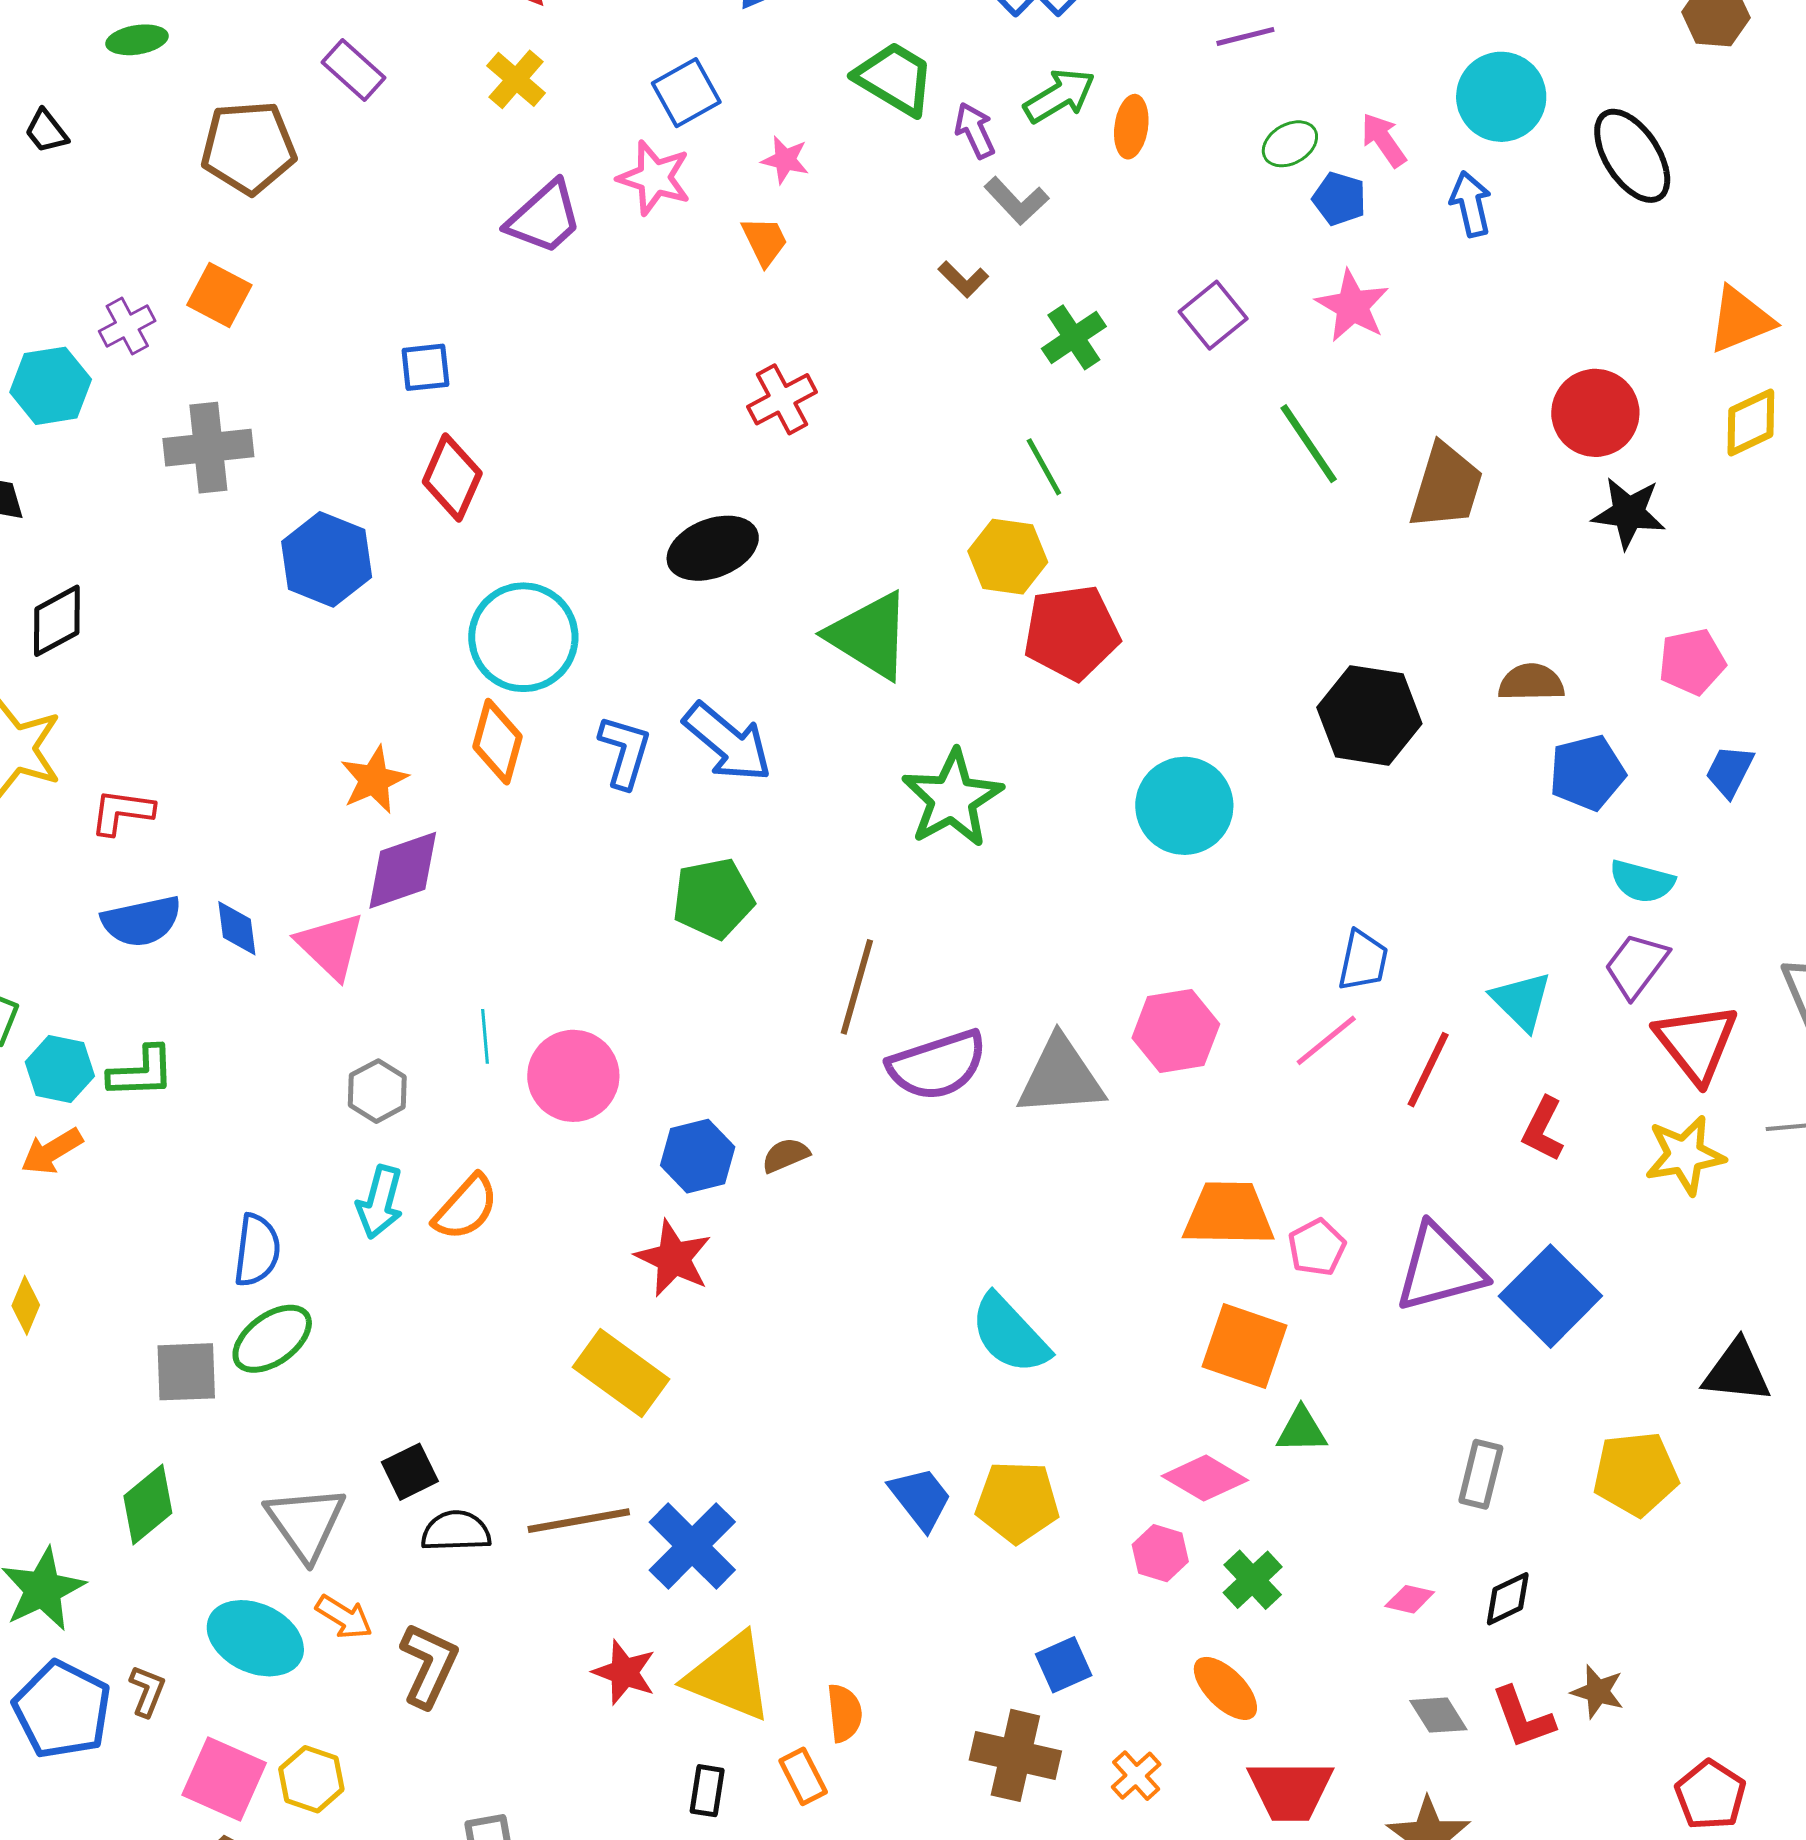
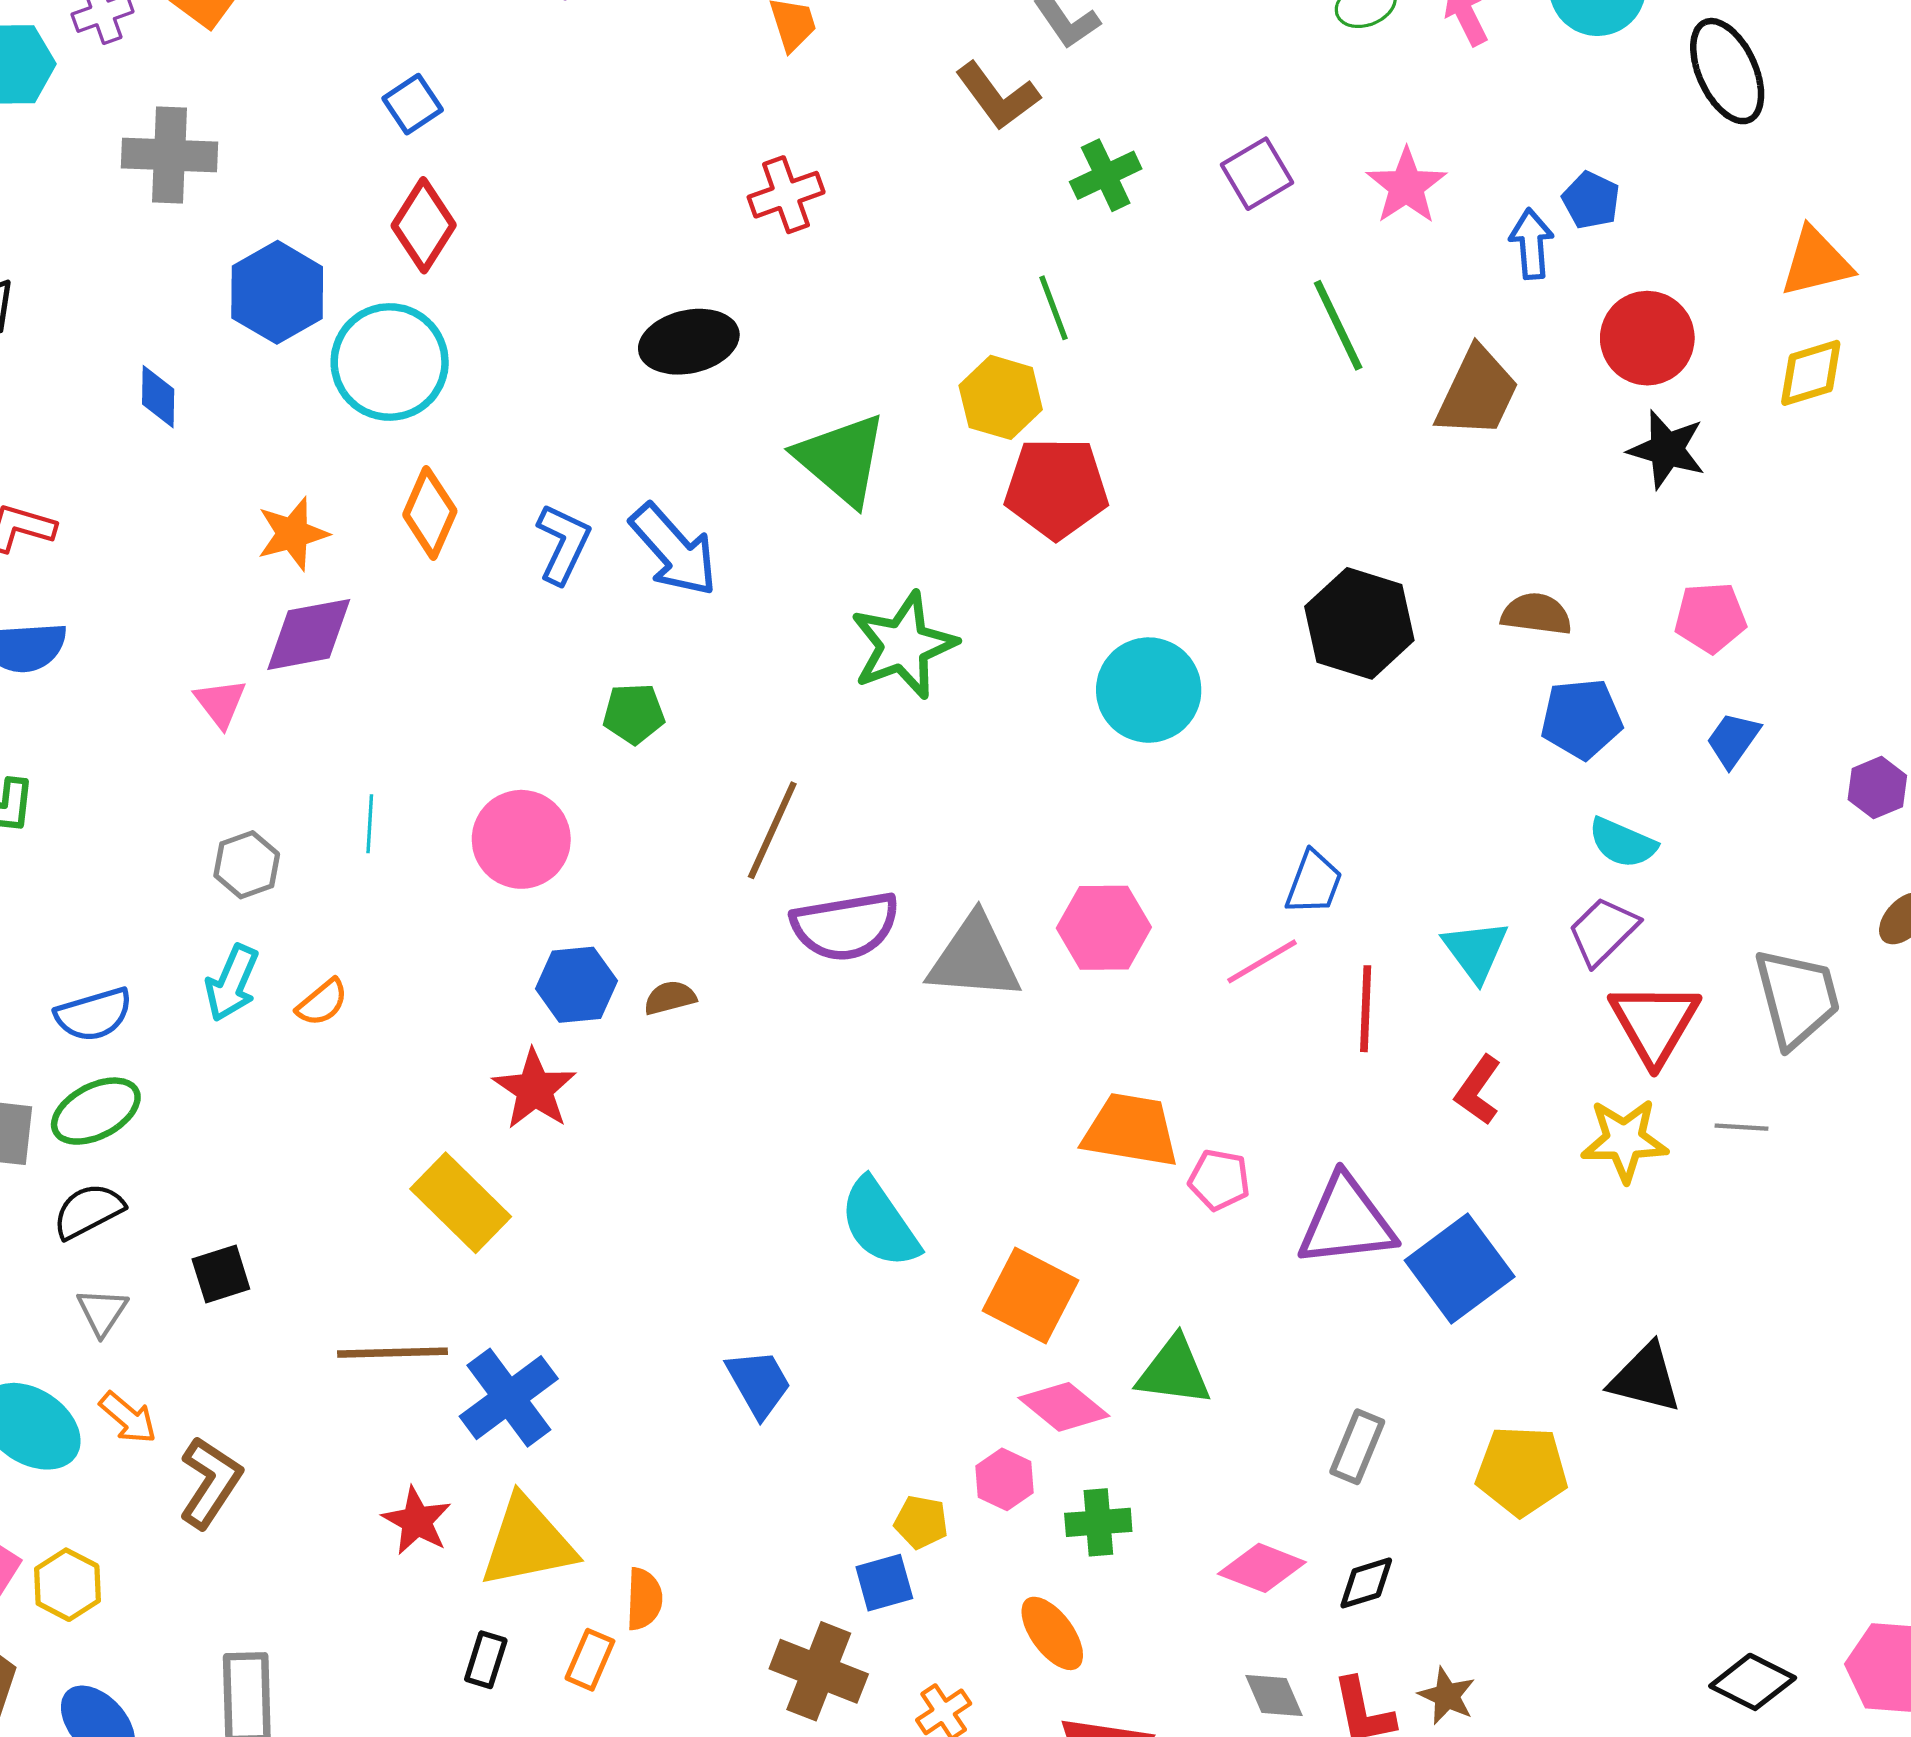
blue pentagon: (1339, 199) -> (1591, 200), moved
blue arrow: (1471, 204) -> (1531, 244), moved
brown L-shape: (963, 279) -> (998, 96), size x1.6
blue square: (425, 367) -> (413, 104), turned -36
cyan circle: (523, 637) -> (390, 362), moved
green pentagon: (713, 899) -> (634, 714), size x0.7
blue diamond: (237, 928) -> (158, 397), moved
pink triangle: (331, 946) -> (220, 703), size x0.7
red line: (1428, 1070) -> (1366, 1009), turned -32
pink circle: (573, 1076) -> (521, 839), moved
orange semicircle: (466, 1208) -> (322, 1002), size x0.7
pink pentagon: (1317, 1247) -> (1219, 1180), turned 30
blue semicircle: (257, 1250) -> (94, 1014), turned 58
orange square: (1245, 1346) -> (1030, 1296), moved
green triangle: (1302, 1430) -> (1174, 1371), size x1.4
yellow pentagon: (1017, 1502) -> (921, 1522), moved, size x0.6
gray triangle: (306, 1523) -> (102, 1312), size x0.6
black semicircle: (456, 1531) -> (88, 1211), moved, turned -34
green cross: (1253, 1580) -> (1098, 1522), turned 30
pink diamond: (1410, 1599) -> (1262, 1568), size x1.6
yellow triangle: (729, 1677) -> (528, 1542), turned -42
orange rectangle: (803, 1776) -> (590, 1660), turned 42

